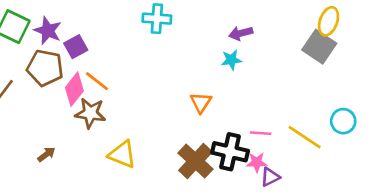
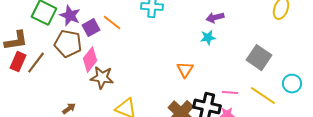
gray square: (319, 47) -> (259, 58), moved
orange line: (97, 81) -> (112, 23), moved

